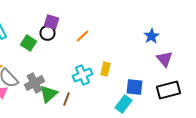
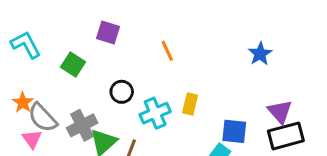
black circle: (48, 33) -> (122, 92), moved
orange line: (82, 36) -> (167, 51), moved, turned -72
purple triangle: (164, 59) -> (280, 112), moved

